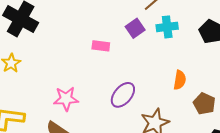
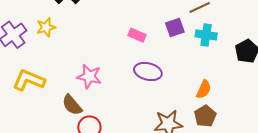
purple ellipse: (123, 95) -> (148, 72), moved, turned 48
brown pentagon: (204, 104) -> (205, 116), moved

